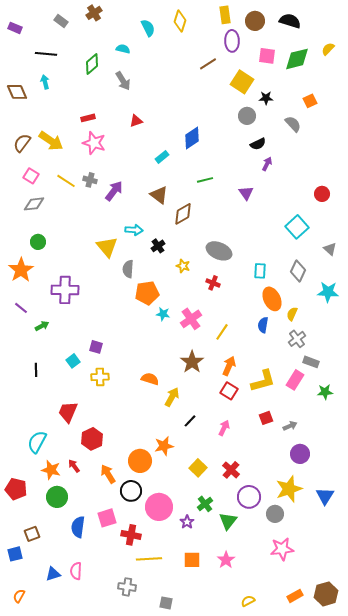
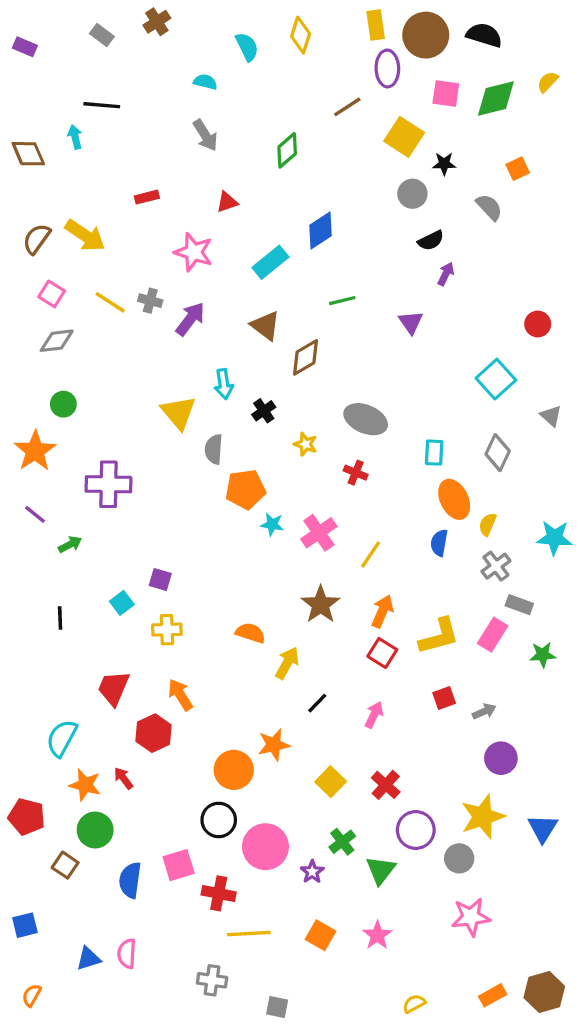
brown circle: (255, 21) -> (426, 35), size x1.4
black line: (46, 54) -> (102, 105), moved
green diamond: (92, 64) -> (287, 150), moved
pink star: (94, 143) -> (194, 252), moved
cyan rectangle: (162, 157) -> (270, 262), size x1.5
cyan arrow: (134, 230) -> (224, 384), turned 78
cyan star: (328, 292) -> (554, 538), moved
orange arrow: (108, 474) -> (180, 695), moved
brown square: (32, 534) -> (65, 865), moved, turned -35
orange square: (192, 560) -> (321, 935), turned 30

